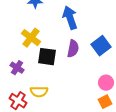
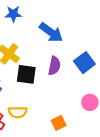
blue arrow: (70, 18) -> (51, 32), turned 145
orange square: (105, 102) -> (59, 123), moved

